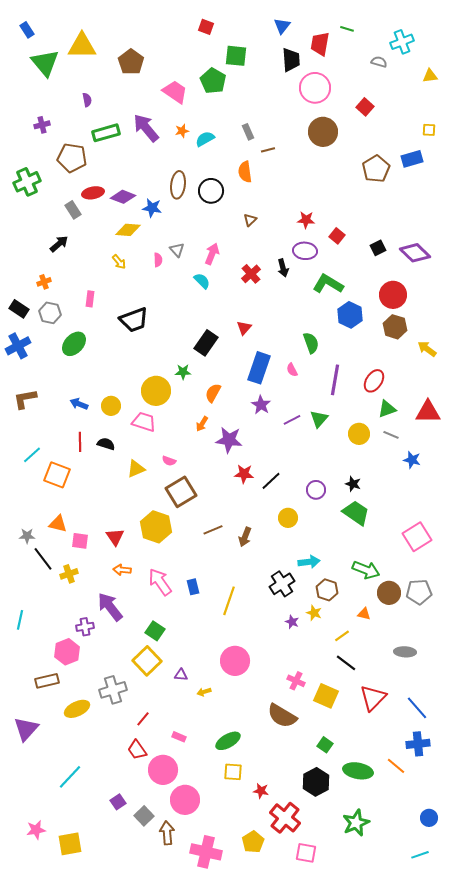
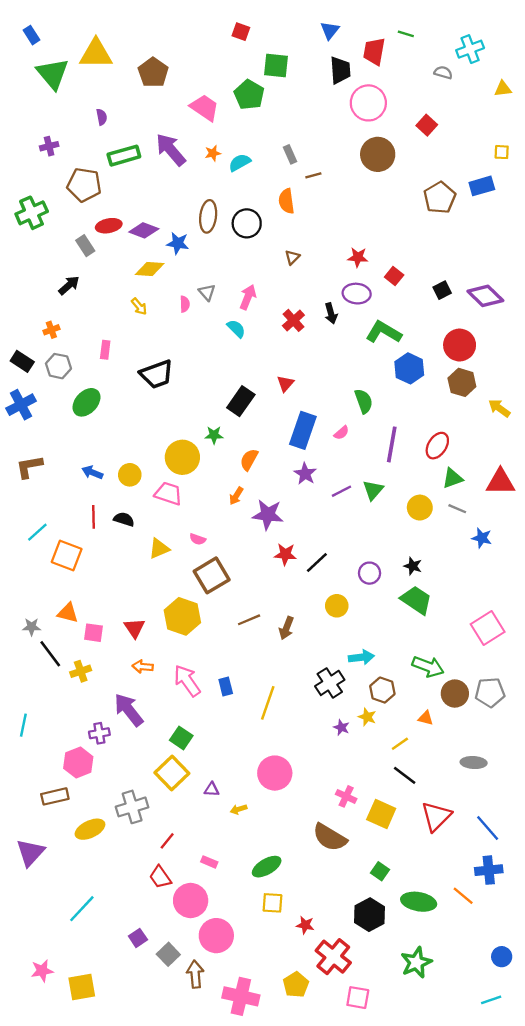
pink semicircle: (292, 370) -> (341, 433), turned -104

